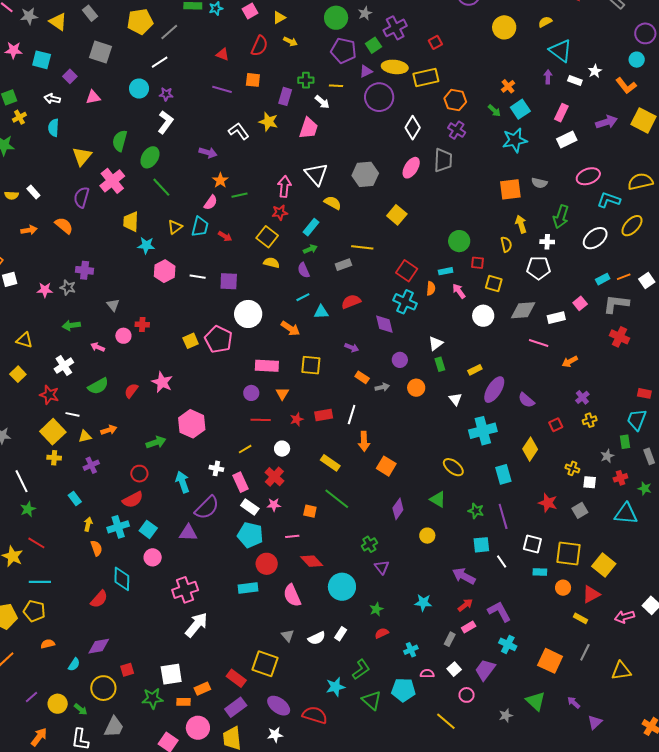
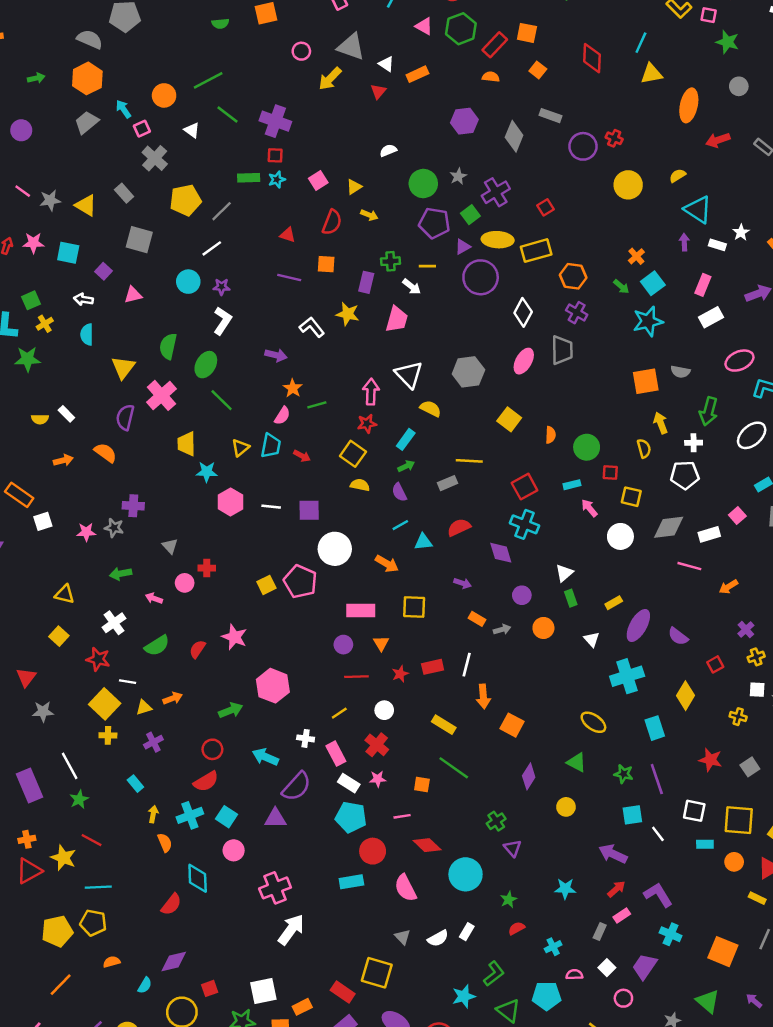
red square: (407, 271) -> (525, 487), turned 30
orange semicircle: (431, 288) -> (550, 435), moved
cyan arrow: (183, 482) -> (265, 757), turned -45
white square: (590, 482) -> (757, 690), moved

